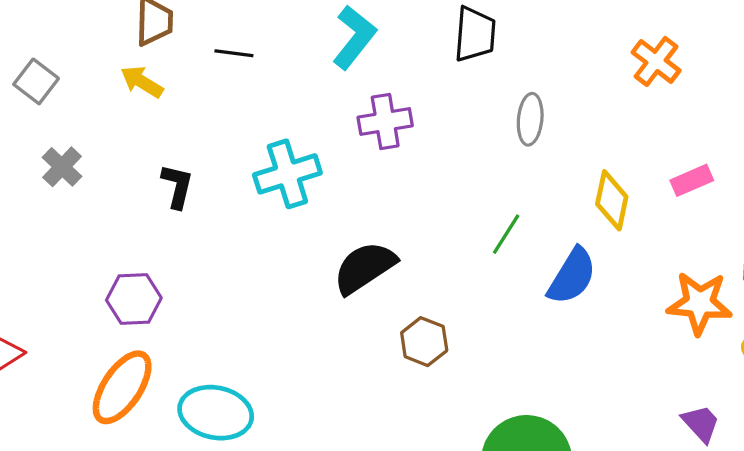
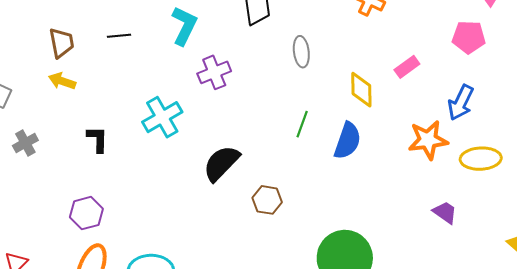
black line: (234, 53) -> (119, 36), moved
gray cross: (62, 167) -> (25, 143), turned 30

